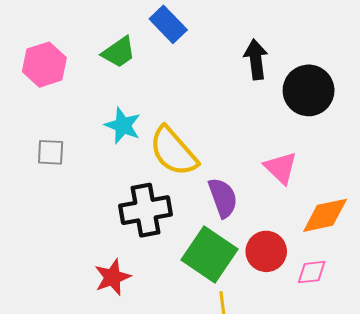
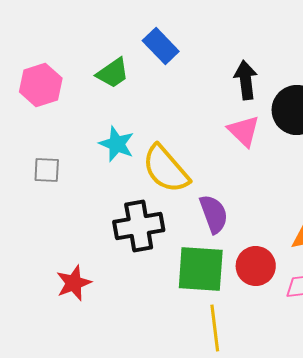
pink triangle: (281, 168) -> (244, 131), moved
green square: (209, 254) -> (201, 269), turned -30
red star: (112, 277) -> (74, 283), moved

